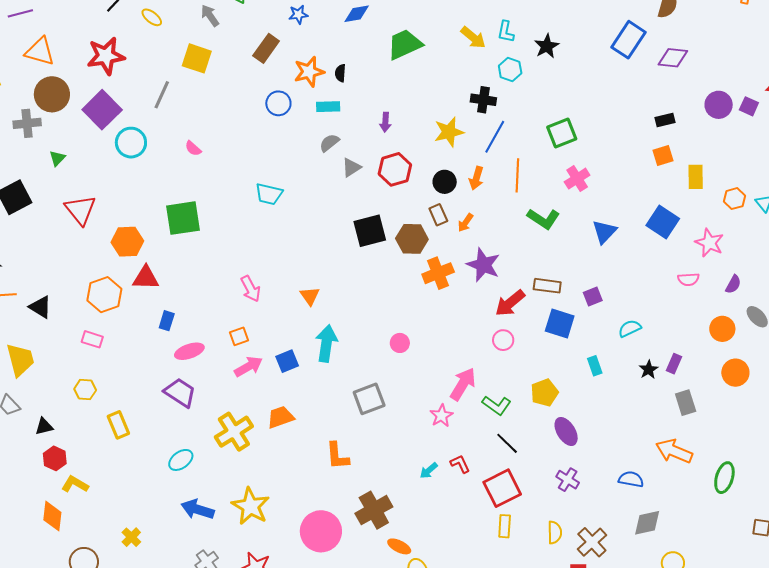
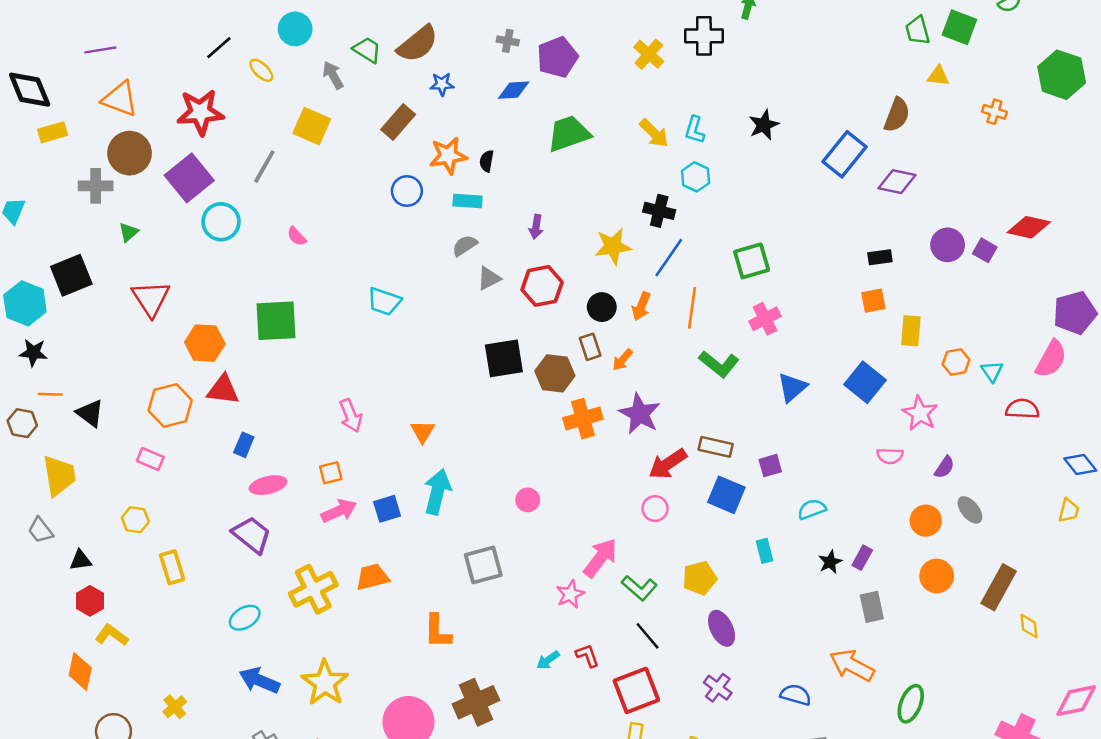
black star: (547, 46) -> (764, 125), moved

